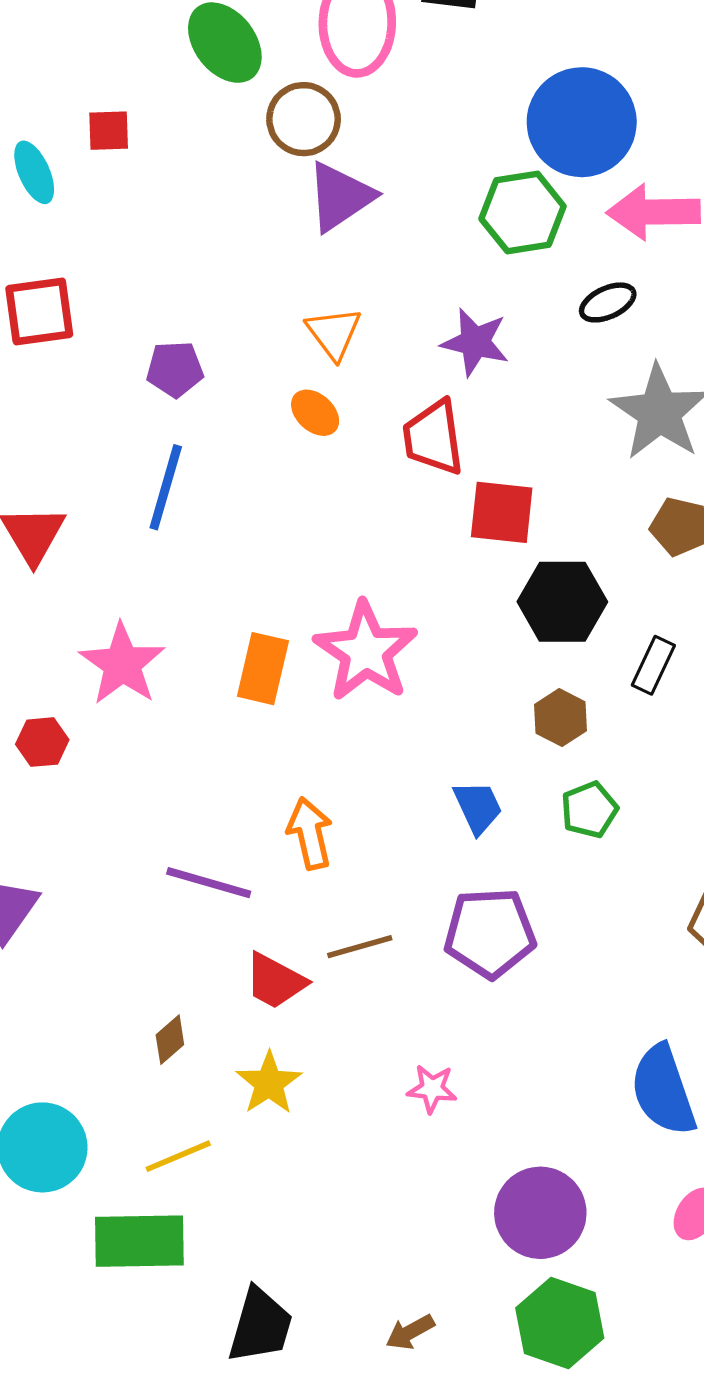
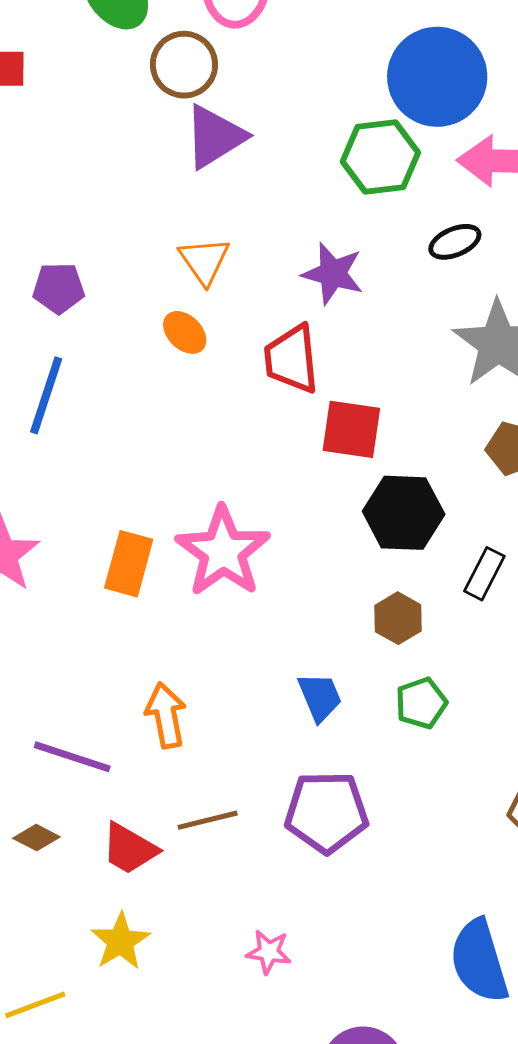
brown diamond: (170, 1040) -> (36, 838), moved, turned 66

